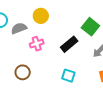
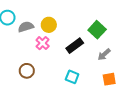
yellow circle: (41, 16) -> (49, 25), moved
pink cross: (37, 44) -> (43, 43), turned -32

